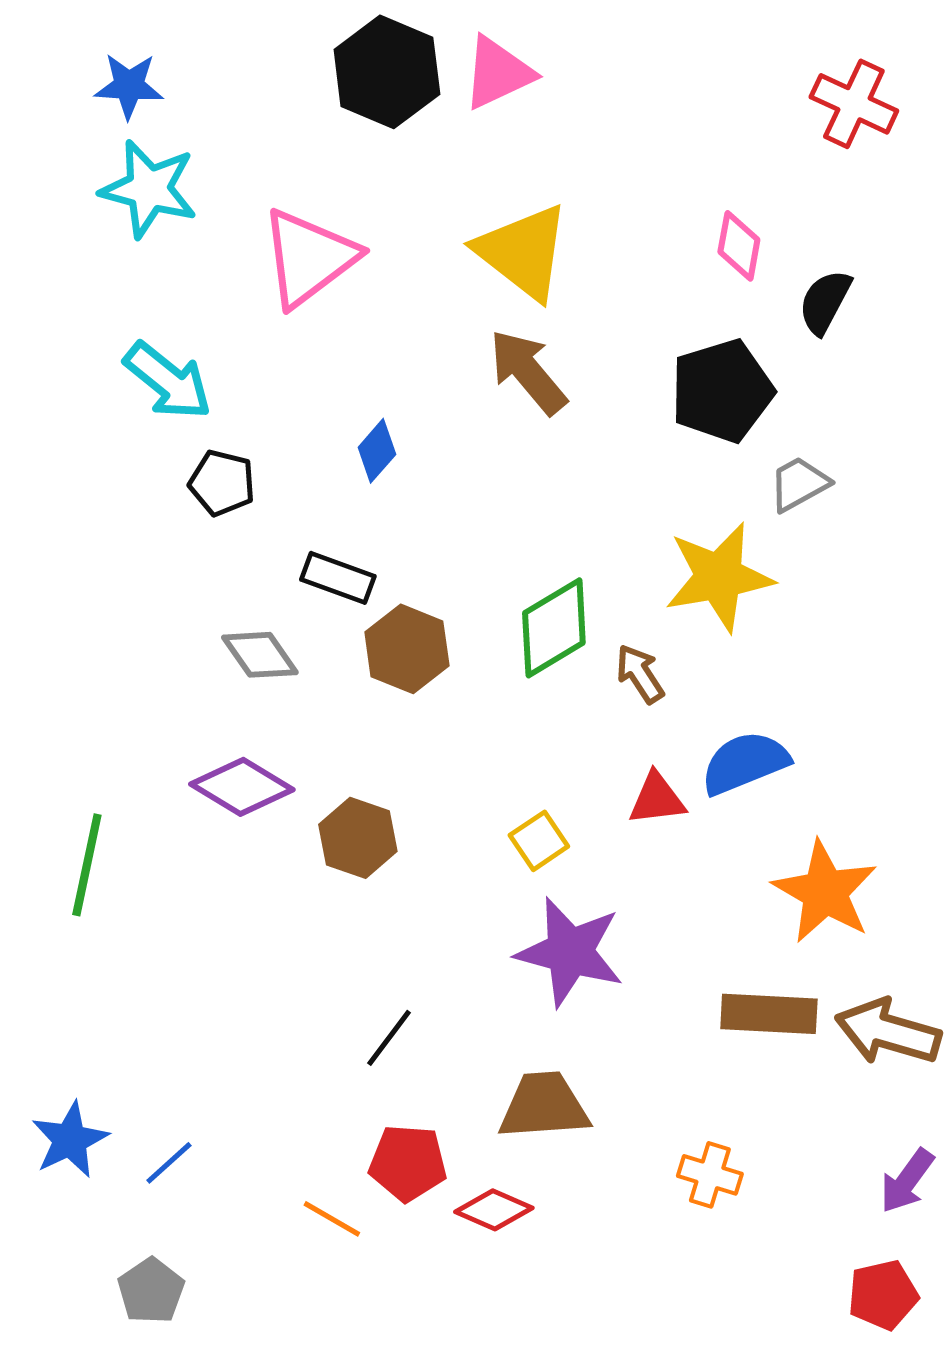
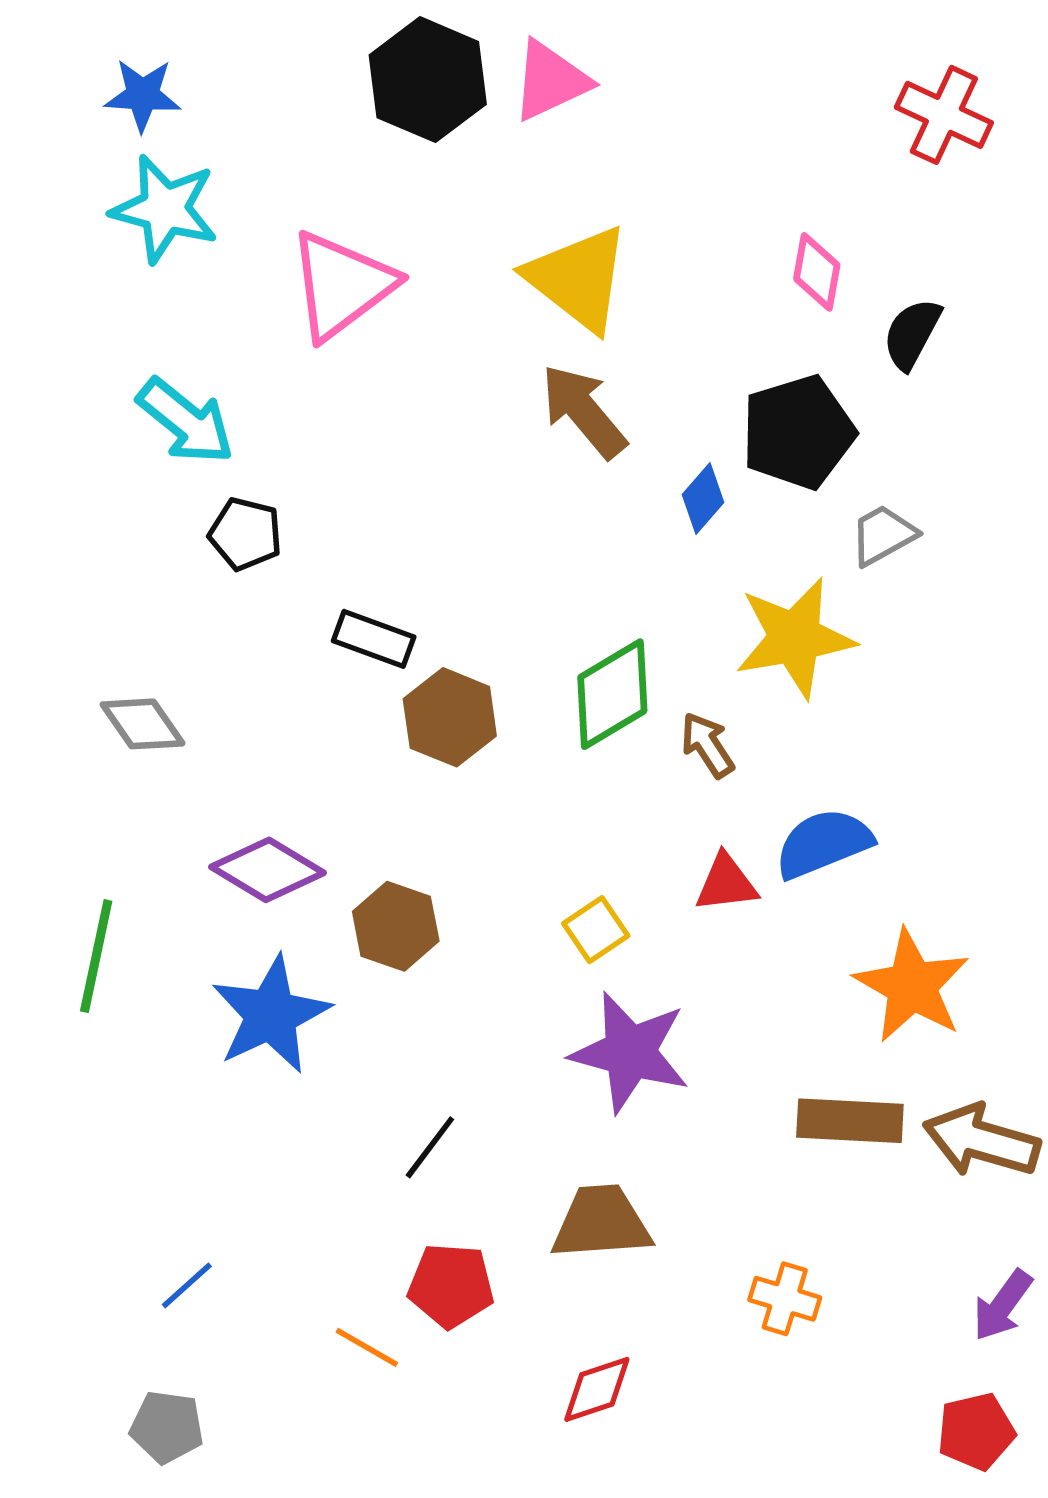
blue diamond: (377, 451) -> (703, 498), moved
gray diamond: (260, 655) -> (143, 724), moved
blue star: (70, 1140) -> (271, 1015), moved, size x1.4
red diamond: (494, 1210) -> (597, 1389), moved, turned -42
gray pentagon: (151, 1291) -> (167, 1427), turned -30

